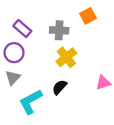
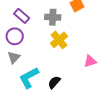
black semicircle: (60, 87) -> (54, 82), moved

